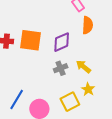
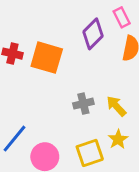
purple diamond: (62, 42) -> (93, 34), moved, turned -30

